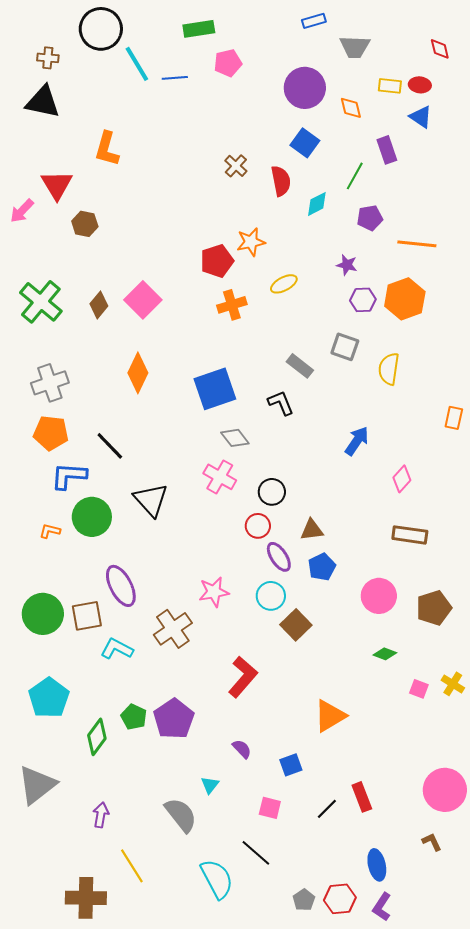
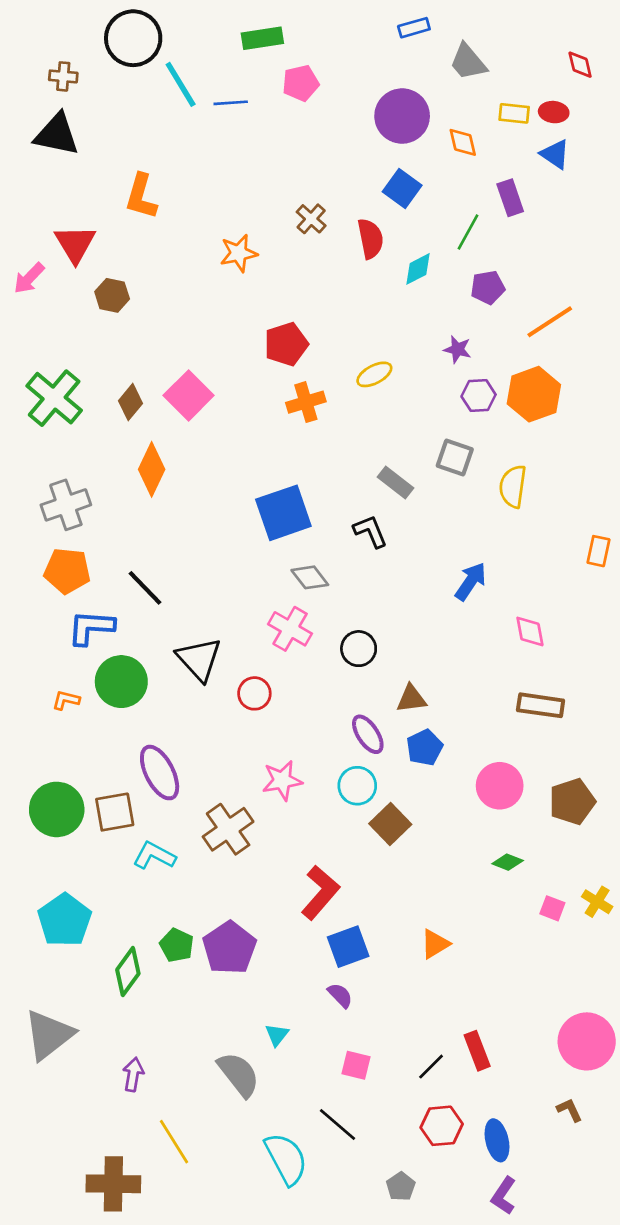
gray trapezoid: (355, 47) -> (468, 62), turned 48
orange star: (251, 242) -> (239, 253), moved
orange line: (417, 244) -> (550, 322), turned -39
orange diamond: (138, 373) -> (152, 469), moved
pink diamond: (402, 479) -> (530, 631), turned -52
red circle: (258, 526) -> (254, 693), moved
orange triangle: (330, 716) -> (435, 944), size x0.7
purple semicircle: (242, 749) -> (340, 995), moved
blue square: (291, 765) -> (348, 947), moved, size x1.4
red hexagon: (340, 899) -> (442, 1126), moved

